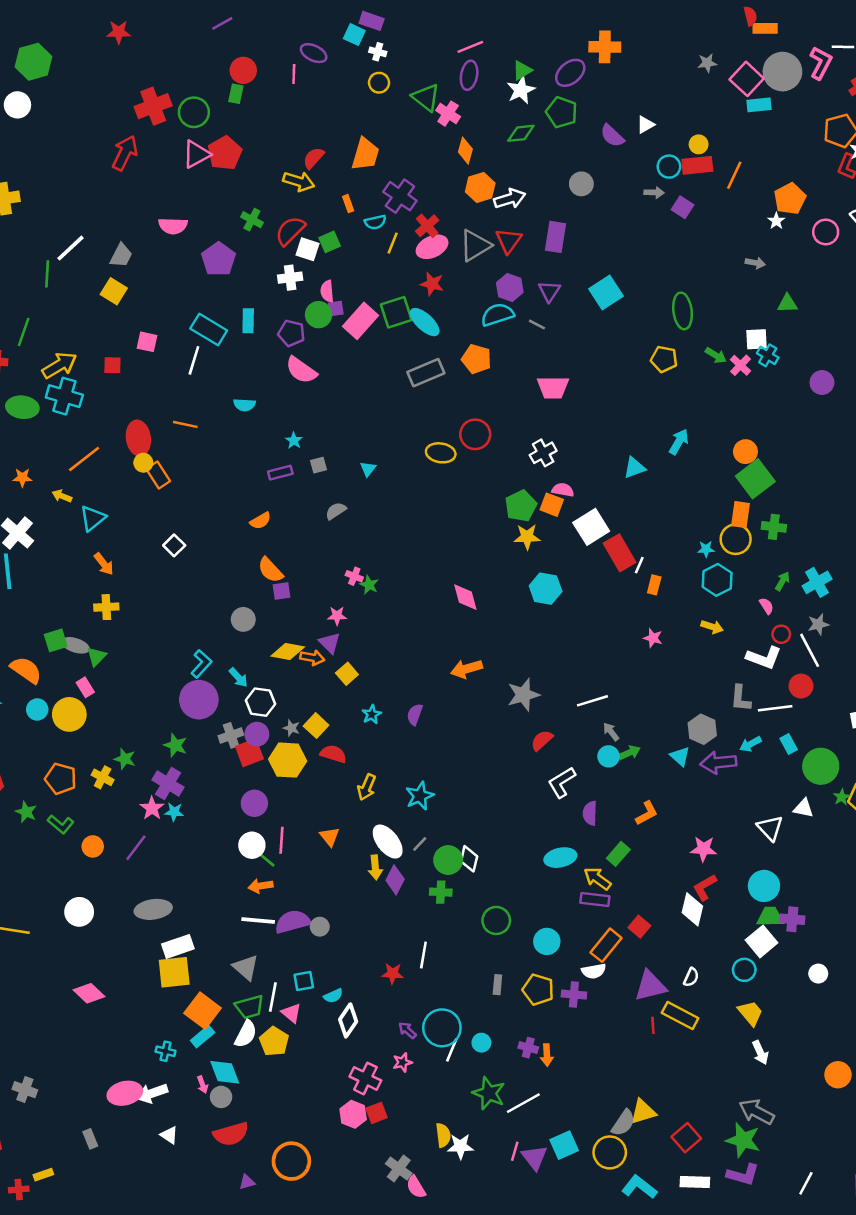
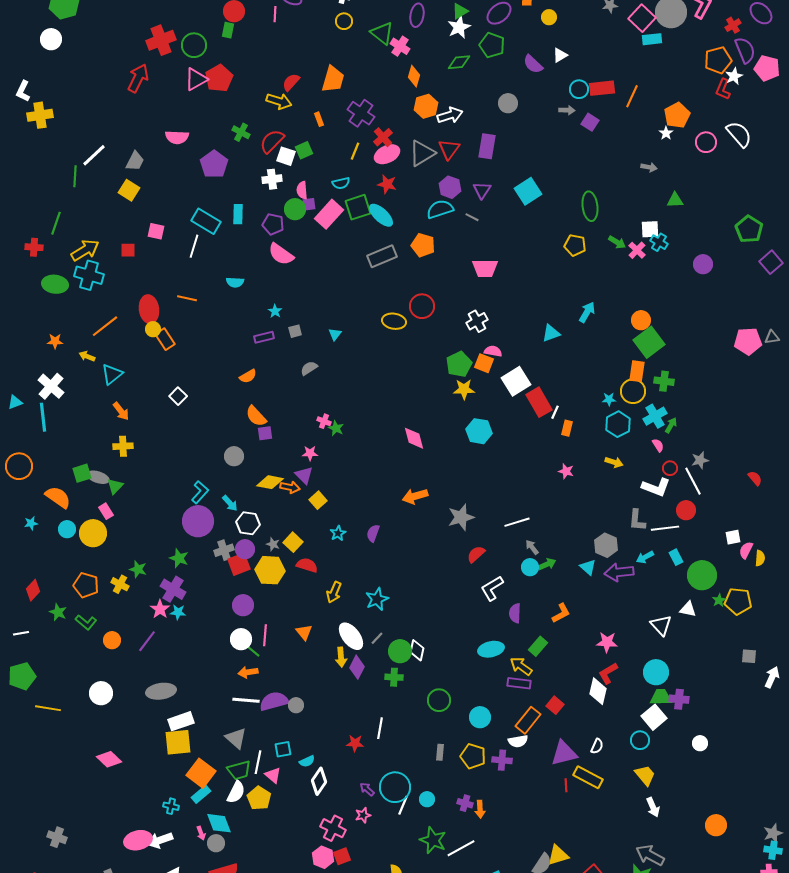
yellow circle: (699, 144) -> (549, 17), moved
cyan semicircle: (375, 222) -> (341, 183), moved
cyan cross: (817, 582) -> (655, 416), moved

